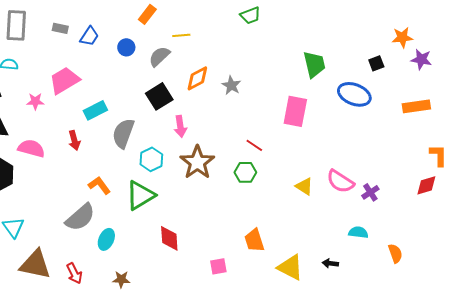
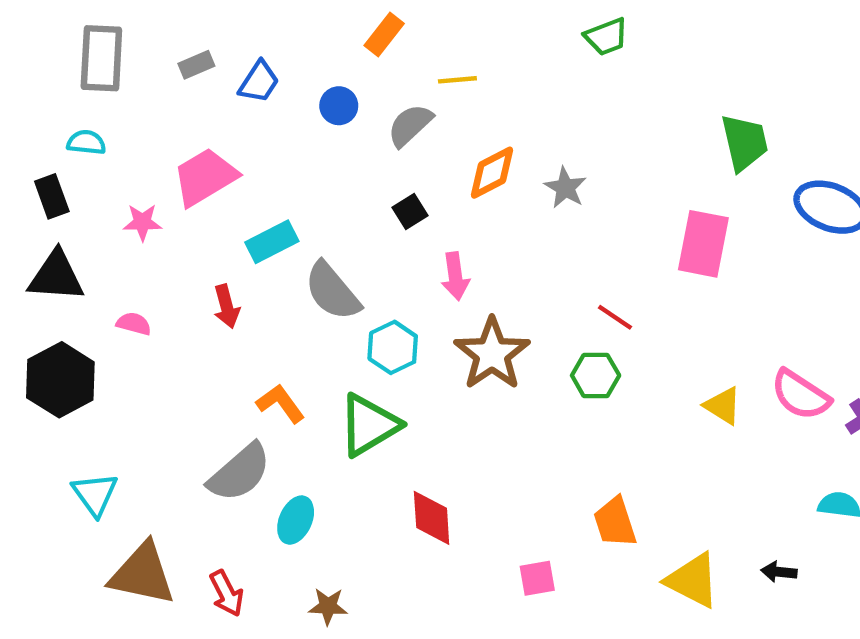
gray rectangle: (60, 28) -> (196, 65), turned -35
black square: (159, 96) -> (410, 211), size x0.6
gray semicircle: (123, 133) -> (332, 291), turned -60
pink semicircle: (31, 148) -> (134, 324), size x0.6

